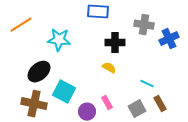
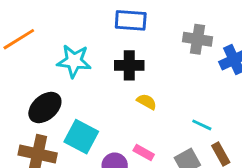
black cross: (115, 43) -> (129, 65), moved
pink rectangle: (107, 103) -> (144, 153), turned -32

